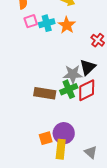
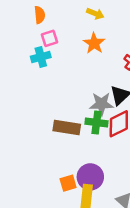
cyan cross: (47, 23) -> (41, 57), moved
green cross: (69, 89) -> (97, 122), turned 30

